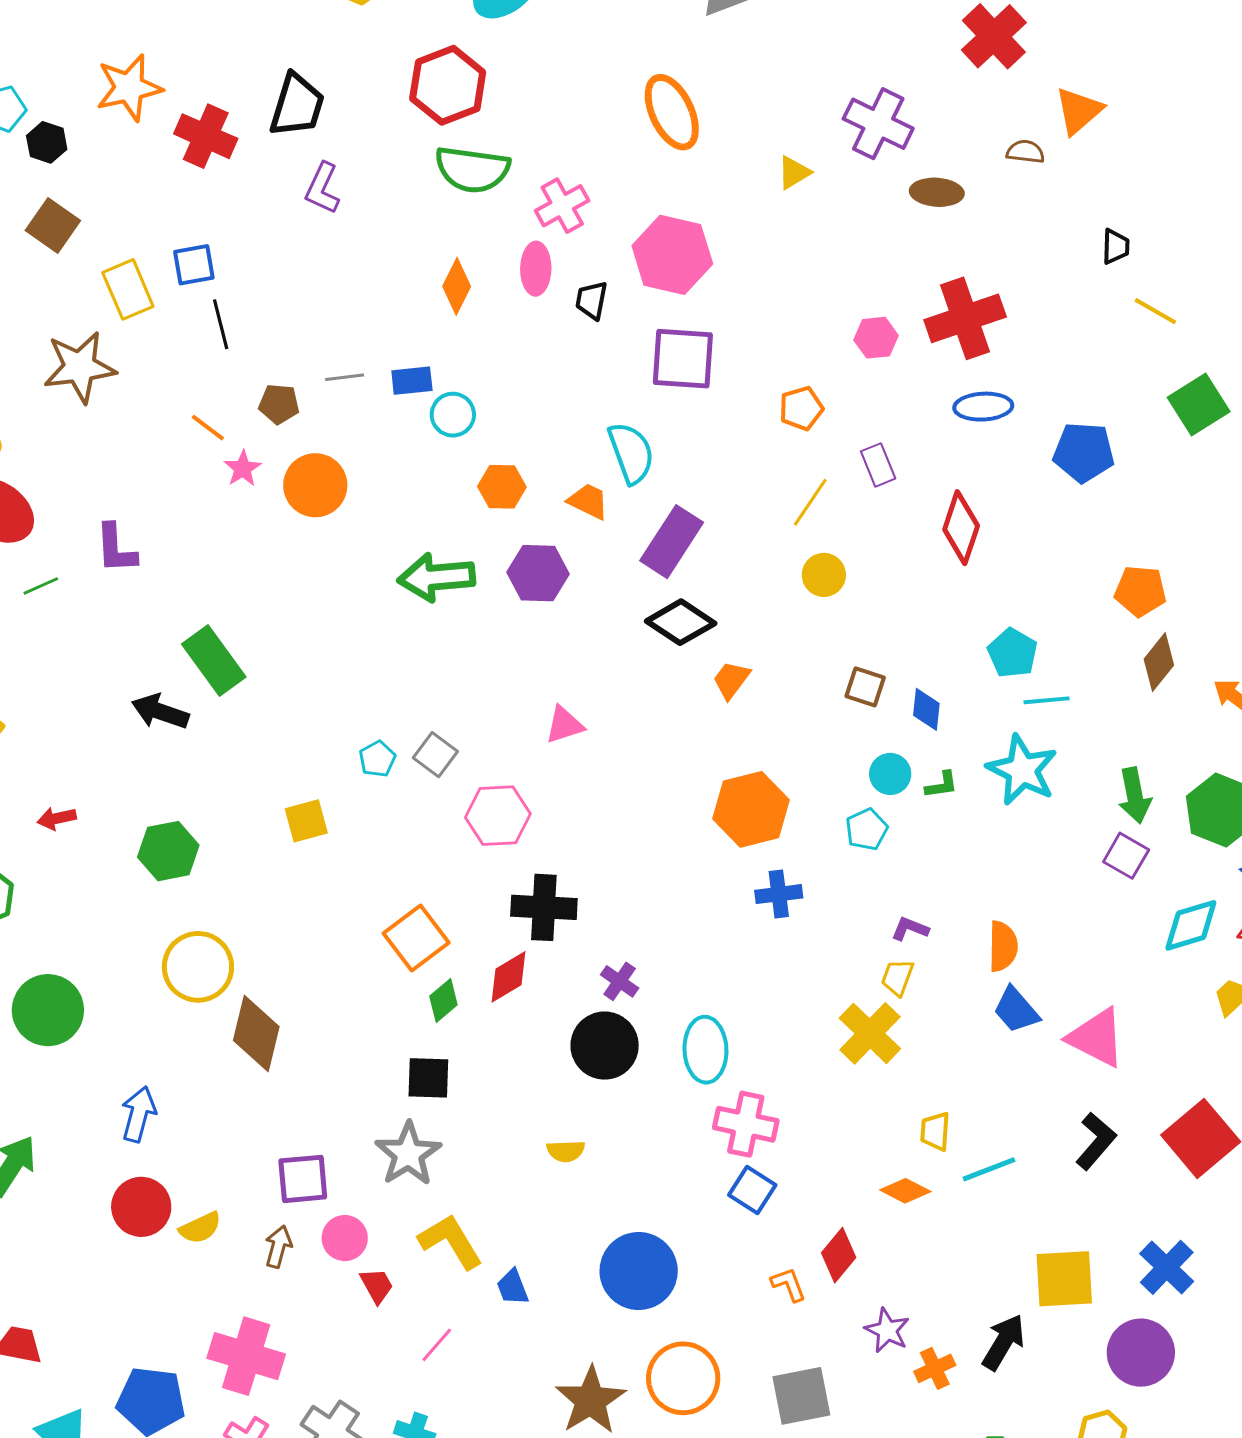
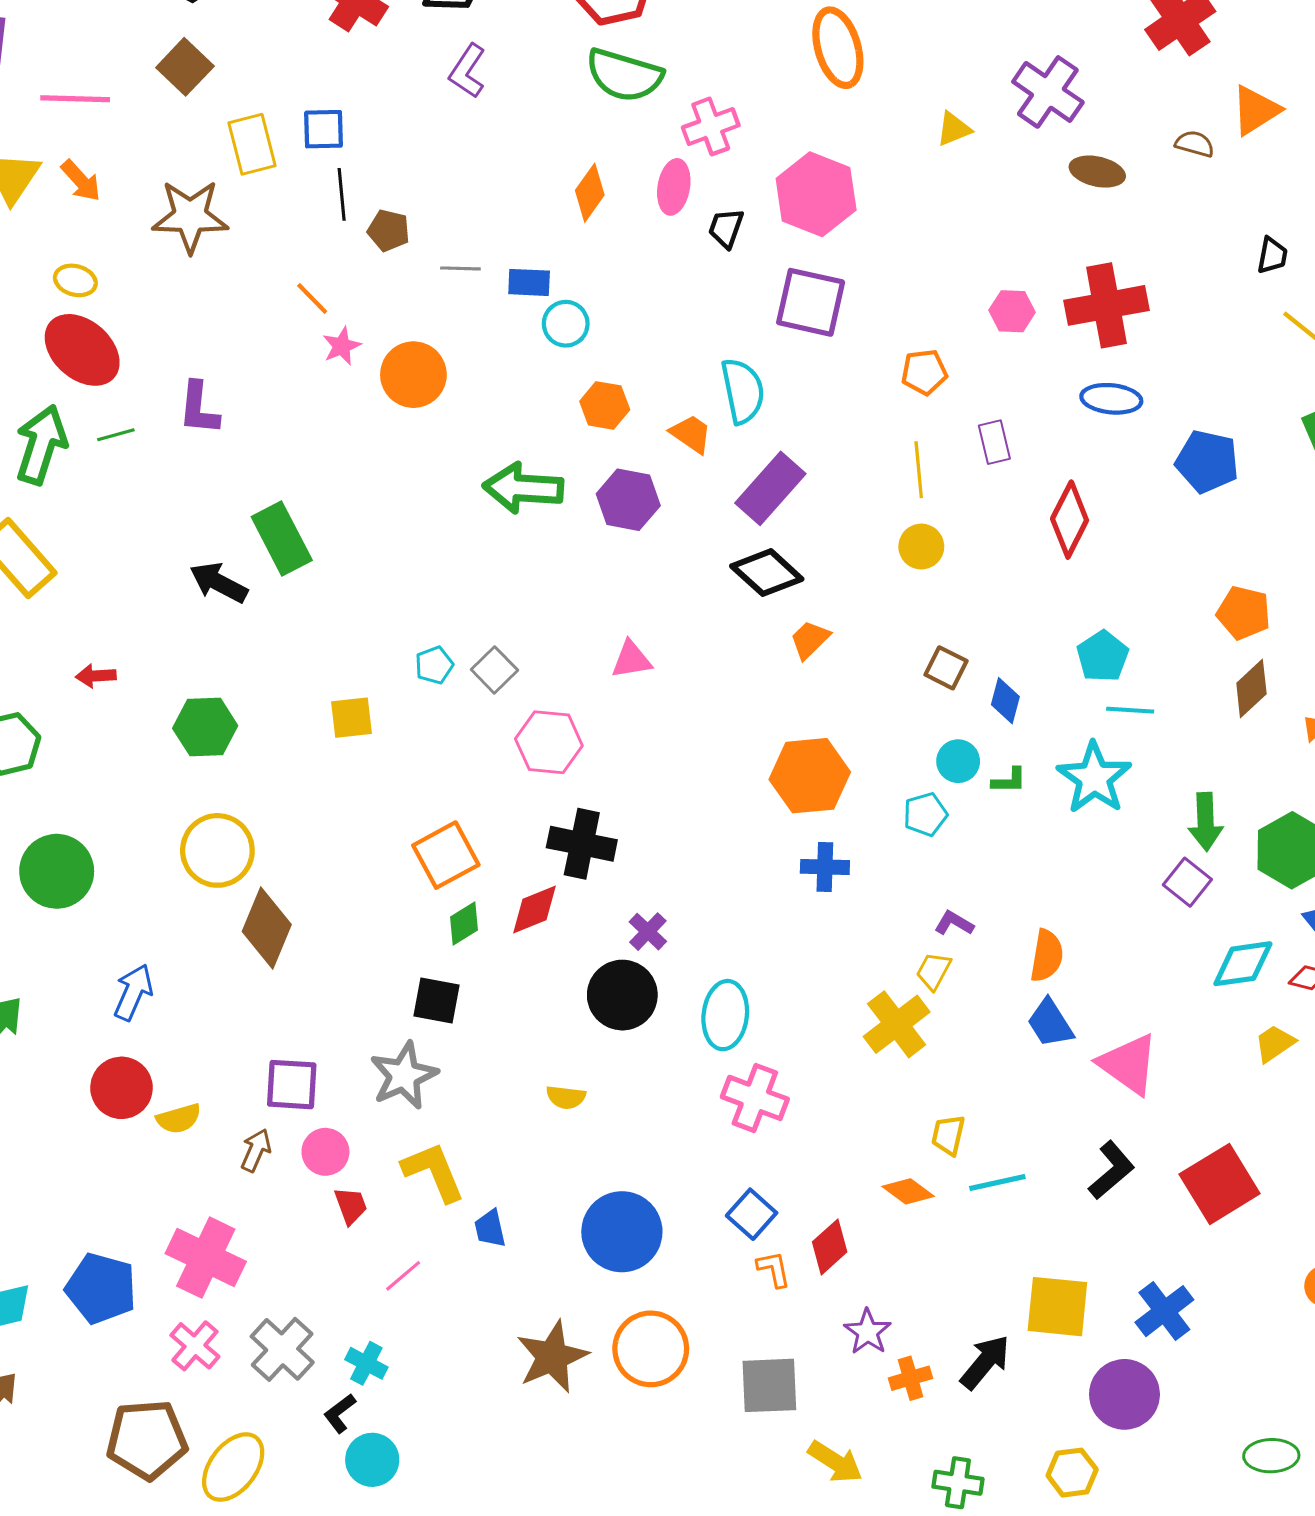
brown pentagon: (279, 404) -> (389, 230), moved
yellow line: (810, 502) -> (919, 470), turned -48
blue square: (752, 1190) -> (752, 1214), moved

